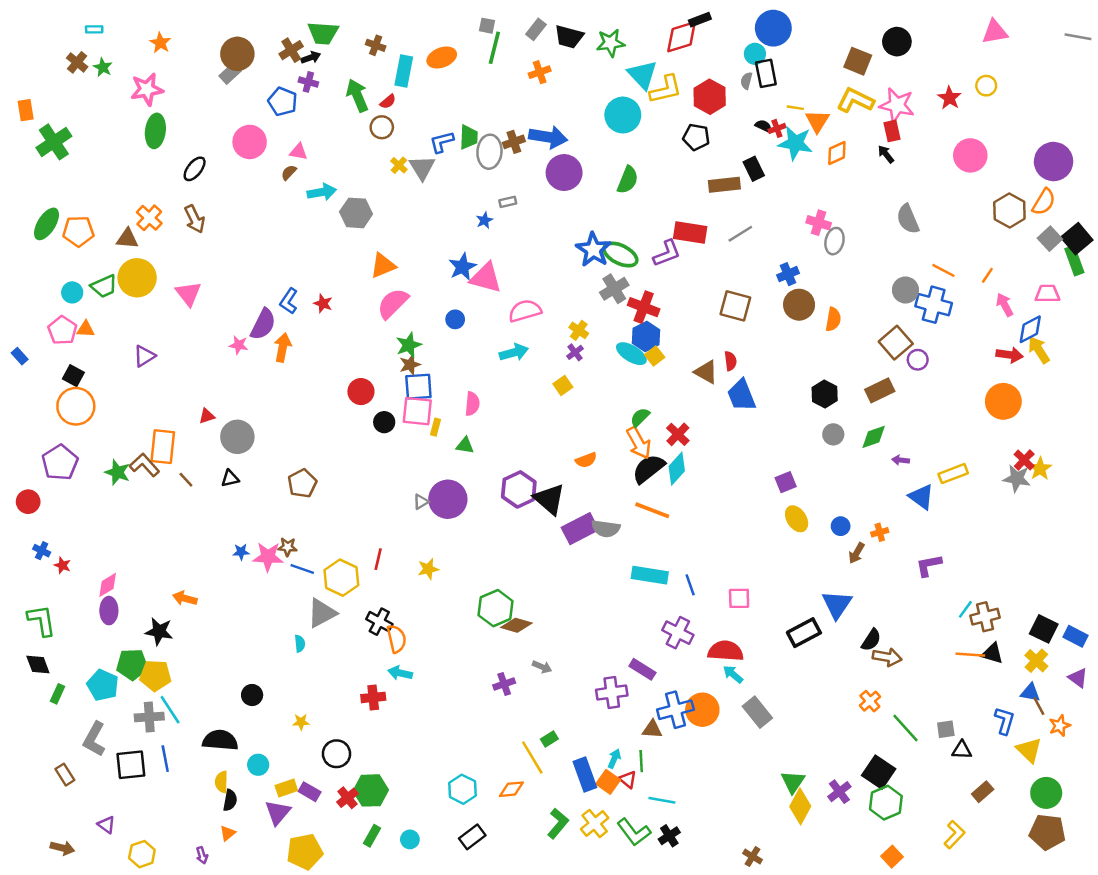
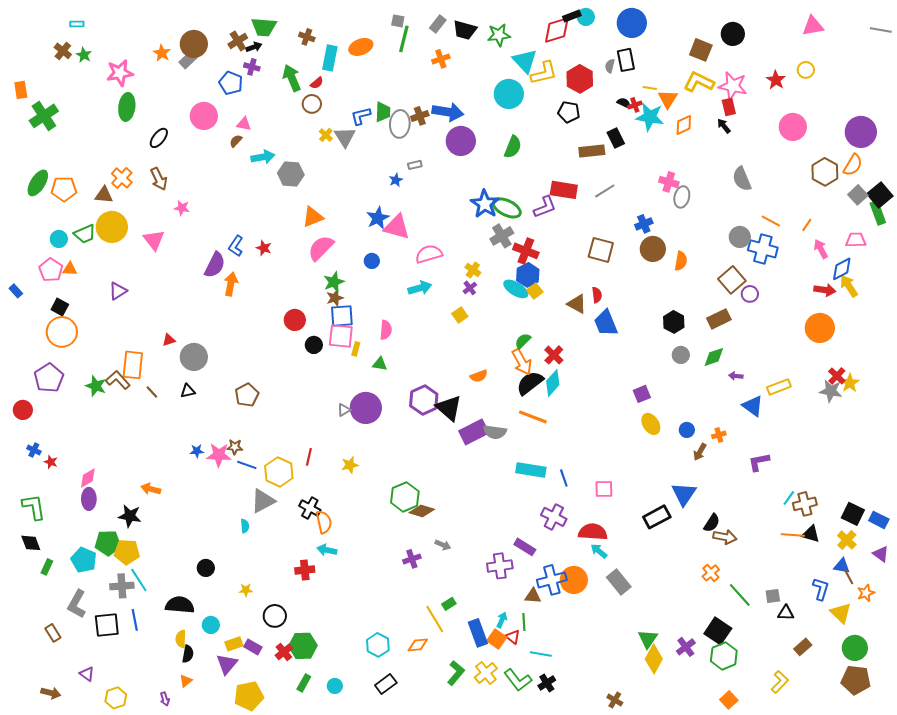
orange star: (160, 43) -> (162, 53), moved
cyan circle: (755, 54) -> (586, 17), moved
pink star: (239, 345) -> (182, 208), moved

